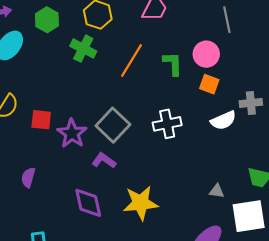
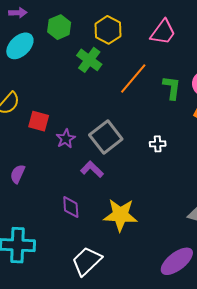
white cross: (167, 124) -> (158, 144), size x0.6
purple star: (72, 133) -> (66, 139), size x0.7
purple diamond: (88, 203) -> (71, 207), size x0.7

